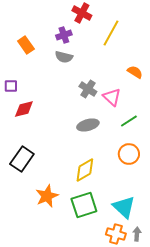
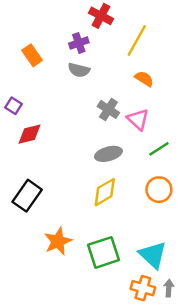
orange semicircle: (135, 72) -> (144, 79), moved
purple square: (11, 86) -> (14, 106), turned 32
yellow diamond: (85, 170) -> (105, 192), moved

